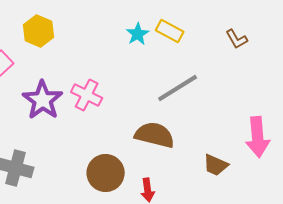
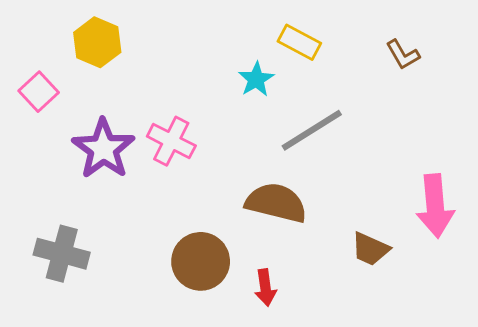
cyan star: (138, 34) -> (256, 79), moved

